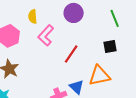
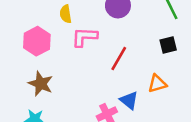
pink L-shape: (46, 35) -> (84, 37), turned 55
orange triangle: (99, 76) -> (157, 84), size x0.7

